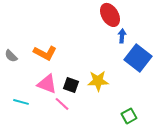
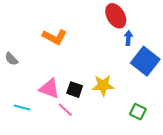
orange L-shape: (45, 53) -> (55, 37), moved
green square: (129, 116) -> (138, 112), moved, turned -35

